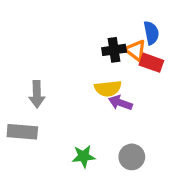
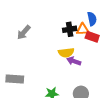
orange triangle: (136, 50) -> (83, 29), turned -40
gray arrow: (37, 94) -> (24, 32), moved, turned 42

